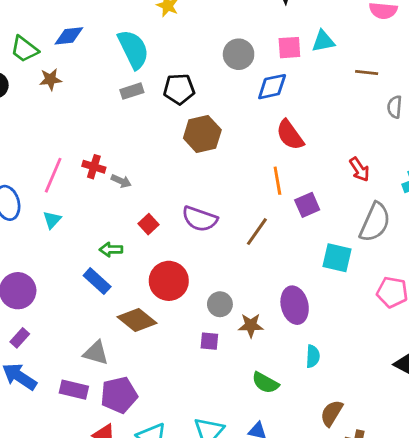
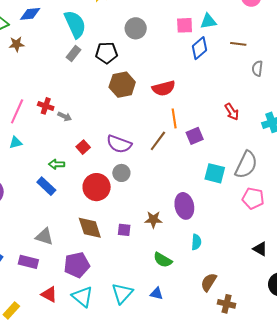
gray circle: (239, 54) -> (136, 28), moved
blue diamond: (272, 87) -> (199, 48), moved, turned -30
gray rectangle: (132, 91) -> (73, 54), turned -35
red semicircle: (290, 135) -> (164, 88), moved, turned -70
cyan triangle: (52, 220) -> (16, 143), turned 32
gray semicircle: (375, 222) -> (246, 165), moved
brown line: (257, 232) -> (158, 141), moved
gray circle: (220, 304) -> (121, 173), moved
brown diamond: (137, 320) -> (90, 228), moved, turned 32
purple pentagon: (119, 395) -> (77, 265), moved

